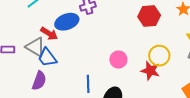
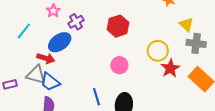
red hexagon: (149, 16) -> (118, 26), moved
red star: (150, 71) -> (170, 68), moved, turned -30

